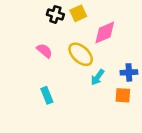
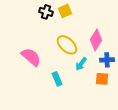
pink diamond: (105, 33) -> (96, 40), moved, turned -35
pink semicircle: (44, 51) -> (31, 57), moved, size x1.5
cyan rectangle: (47, 95) -> (57, 79), moved

